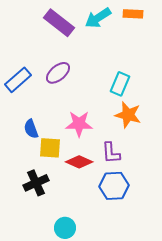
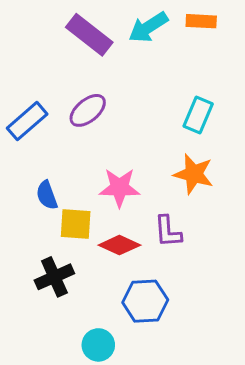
cyan rectangle: (120, 84) -> (198, 115), moved
blue hexagon: (114, 186) -> (145, 301), moved

